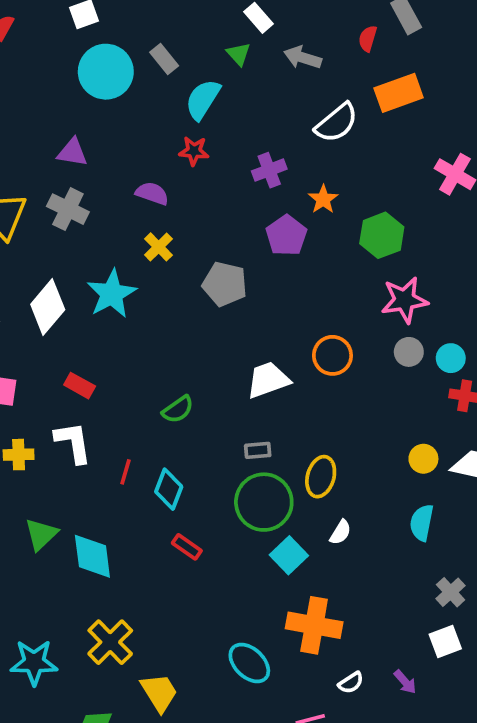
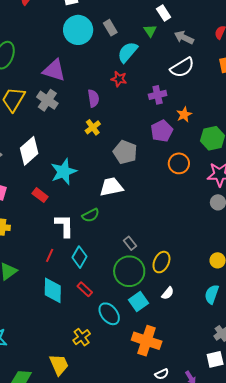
white semicircle: (337, 123) -> (182, 67), moved
purple triangle: (72, 152) -> (54, 70), size x1.4
purple semicircle: (152, 193) -> (93, 98), turned 54
cyan star: (112, 294) -> (64, 172), moved
orange circle: (332, 355) -> (179, 163), moved
white trapezoid: (268, 380) -> (111, 187), moved
white L-shape: (73, 442) -> (64, 226), moved
gray rectangle: (258, 450) -> (130, 243), turned 48
red line: (125, 472) -> (50, 255), moved
cyan diamond: (92, 556) -> (53, 290), moved
yellow cross: (110, 642) -> (82, 337), moved, size x0.7
cyan ellipse: (249, 663) -> (109, 314), moved

